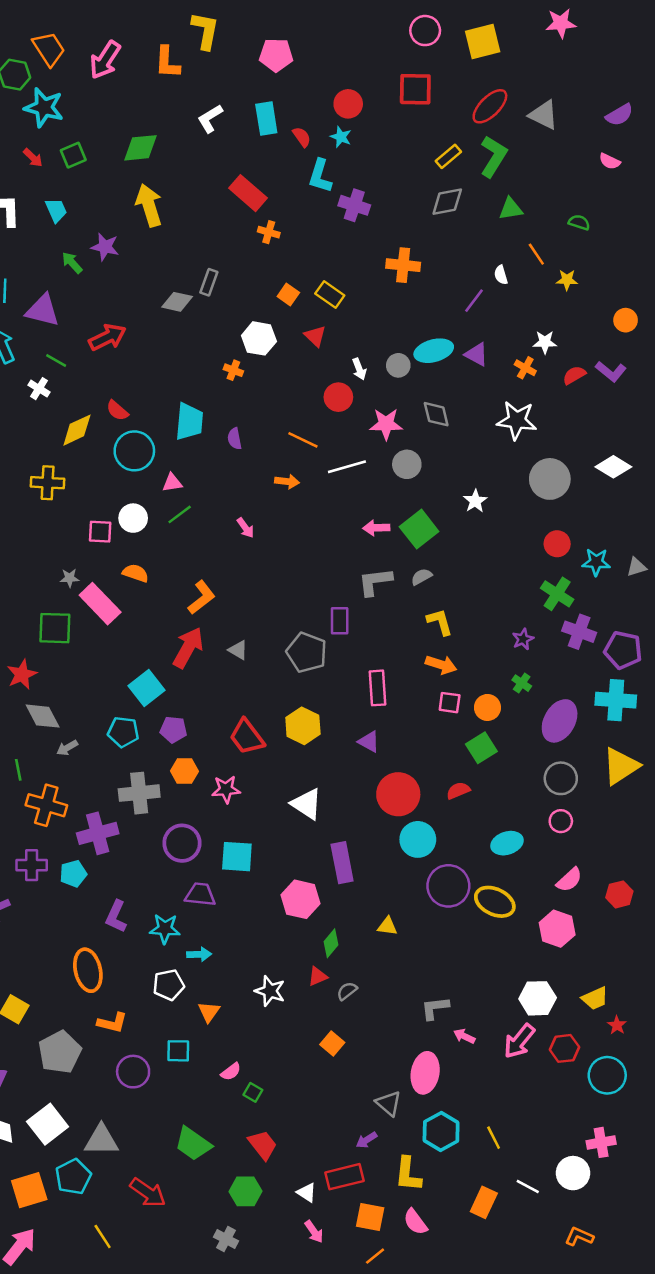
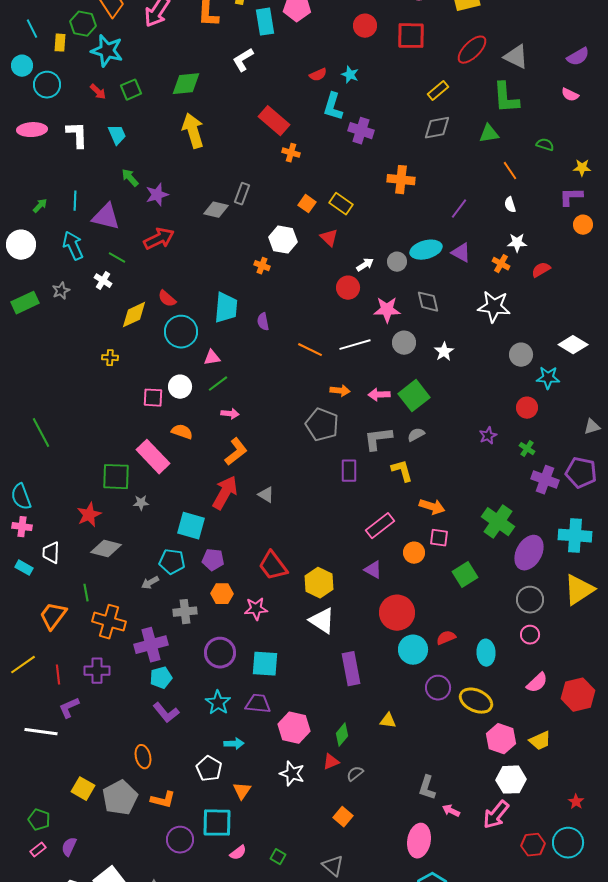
red circle: (348, 104) -> (365, 26), moved
cyan rectangle: (266, 119) -> (265, 22), moved
red semicircle: (302, 137) -> (318, 75), turned 102
green L-shape: (494, 156) -> (506, 98), moved, turned 144
purple star: (105, 247) -> (157, 195), moved, turned -30
white semicircle: (501, 275) -> (510, 205), moved
yellow star: (567, 280) -> (582, 168), moved
white arrow: (359, 369) -> (365, 265), turned -102
purple L-shape: (611, 371) -> (571, 197), moved, turned 140
orange line: (303, 440) -> (310, 350), moved
gray circle: (550, 479) -> (521, 355), size x0.7
orange arrow: (287, 481) -> (340, 391), moved
yellow cross: (48, 483) -> (110, 358), size x0.6
white star: (475, 501) -> (444, 352), moved
pink arrow: (246, 528) -> (230, 414), moved, turned -48
cyan star: (596, 562) -> (548, 378), moved
gray star: (70, 578) -> (141, 503), moved
green cross: (557, 594) -> (527, 449), size x0.6
yellow L-shape: (440, 622) -> (402, 471), moved
purple star: (523, 639) -> (488, 436), moved
purple pentagon: (623, 650) -> (581, 473), moved
gray pentagon: (307, 652) -> (322, 425), moved
green cross: (522, 683) -> (498, 522), size x2.0
cyan square: (147, 688) -> (191, 526), turned -36
pink rectangle: (377, 688) -> (380, 526), turned 56
orange circle: (487, 707) -> (414, 553), moved
gray diamond: (43, 716) -> (106, 549), turned -48
yellow hexagon: (303, 726) -> (319, 583), moved
gray arrow: (67, 748) -> (150, 583), moved
red semicircle: (458, 791) -> (446, 638), moved
gray cross: (139, 793) -> (185, 612), size x0.7
cyan ellipse: (507, 843) -> (486, 653), turned -75
cyan pentagon: (73, 874) -> (161, 678), moved
purple circle: (448, 886) -> (438, 688), size x0.7
purple trapezoid: (200, 894) -> (258, 704), moved
red hexagon: (619, 894) -> (578, 695), size x1.5
pink hexagon: (301, 899) -> (294, 728), moved
purple L-shape: (116, 916) -> (166, 713), turned -64
cyan star: (165, 929) -> (218, 703), moved, turned 30
pink hexagon: (557, 929) -> (501, 739), moved
orange ellipse: (88, 970) -> (143, 757), size x0.7
white pentagon: (169, 985) -> (209, 769), turned -30
yellow trapezoid: (595, 998) -> (540, 741), moved
gray L-shape: (435, 1008) -> (427, 788), turned -65
red hexagon: (564, 1048) -> (533, 845), moved
cyan square: (178, 1051) -> (217, 823), size x1.5
gray pentagon: (60, 1052) -> (120, 798), moved
pink semicircle: (231, 1072) -> (238, 853), moved
gray triangle: (388, 1103) -> (333, 866), moved

